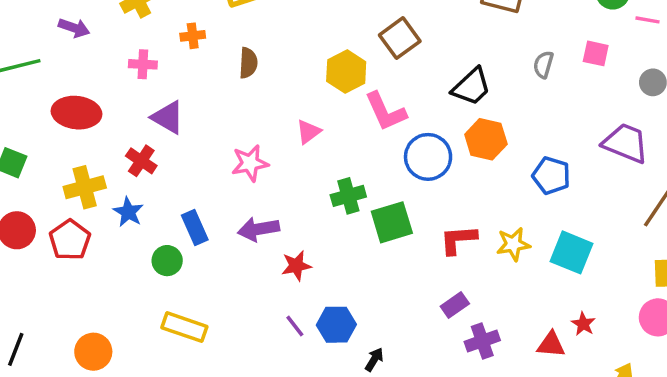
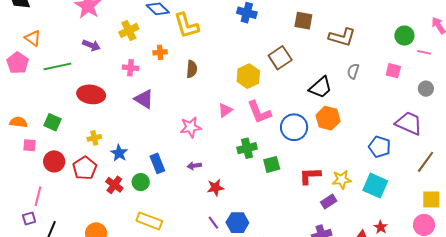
gray semicircle: (543, 65) -> (353, 71), moved
pink L-shape: (386, 112) -> (259, 112), moved
red cross: (141, 161) -> (114, 185), moved
blue pentagon: (551, 175) -> (380, 147), moved
yellow cross: (85, 187) -> (94, 138), size x0.6
green square: (392, 222) -> (272, 164), size x0.7
purple arrow: (259, 229) -> (194, 166), size x0.6
purple rectangle: (455, 305) -> (329, 202), moved

